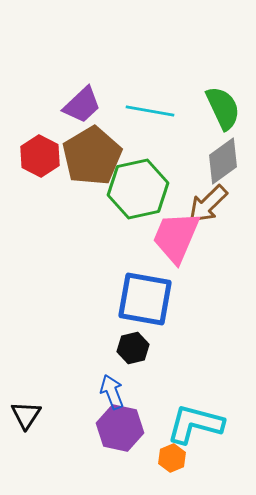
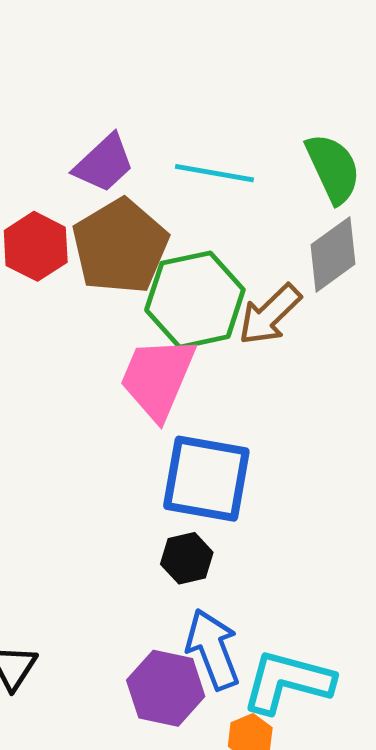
brown arrow: (208, 204) -> (270, 315), moved
pink trapezoid: (176, 237) -> (158, 378), moved
blue arrow: (112, 392) -> (213, 649), moved, size x1.4

